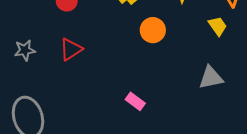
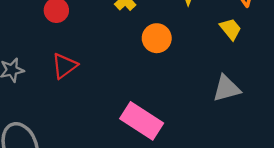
pink rectangle: (135, 101) -> (142, 121), size x1.8

